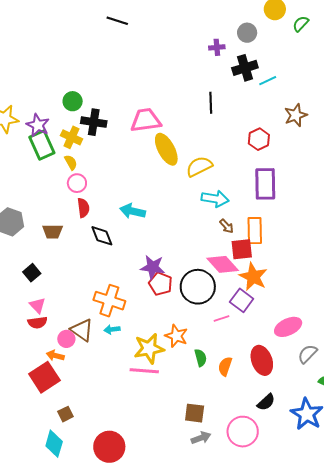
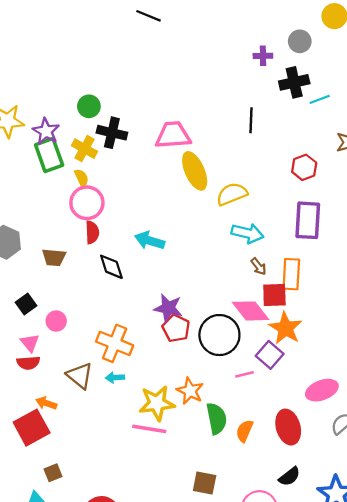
pink circle: (77, 183) -> (87, 203), size x1.5
pink circle: (66, 339) -> (56, 321), moved
green semicircle: (201, 358) -> (217, 419), size x1.5

